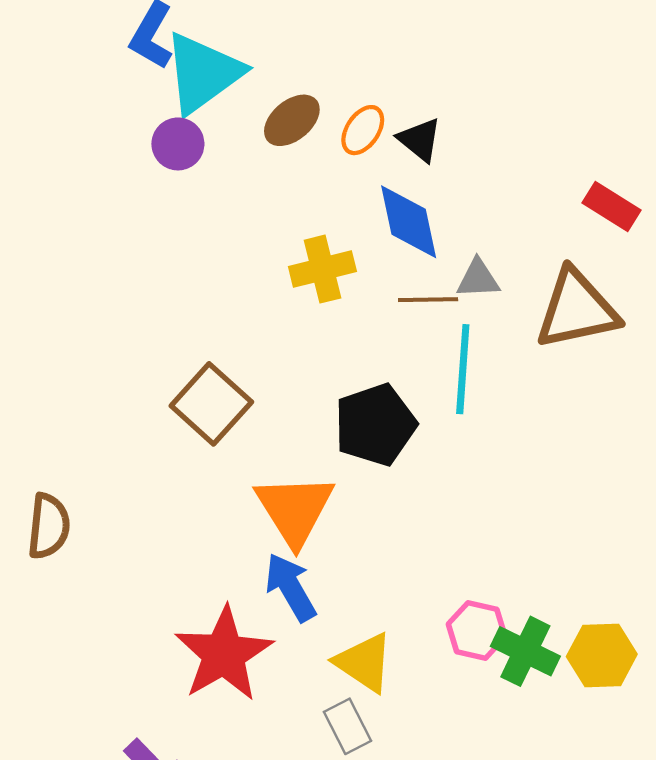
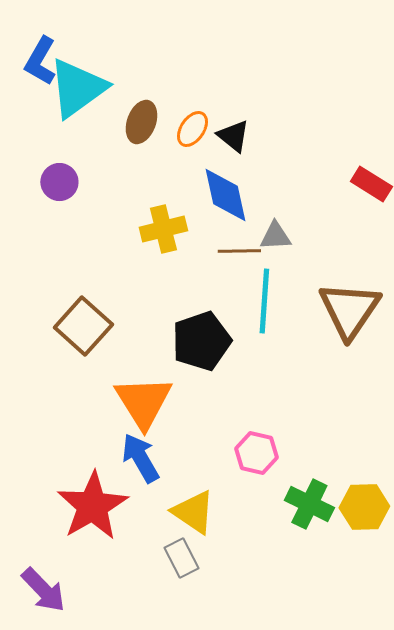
brown ellipse: (292, 120) -> (141, 122), turned -30
purple circle: (178, 144) -> (59, 182), moved
brown triangle: (577, 309) -> (349, 310), moved, turned -44
pink hexagon: (477, 630) -> (256, 453), moved

